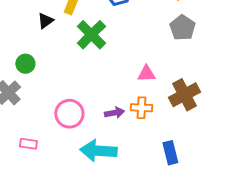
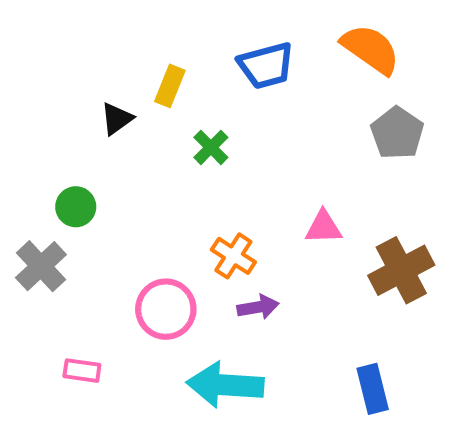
green cross: (91, 35) -> (211, 147), size x0.6
orange cross: (141, 108) -> (233, 256), moved, turned 30

